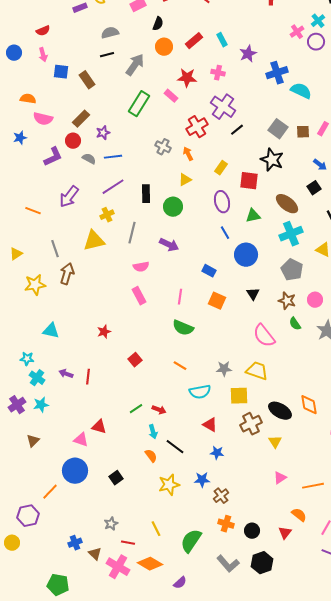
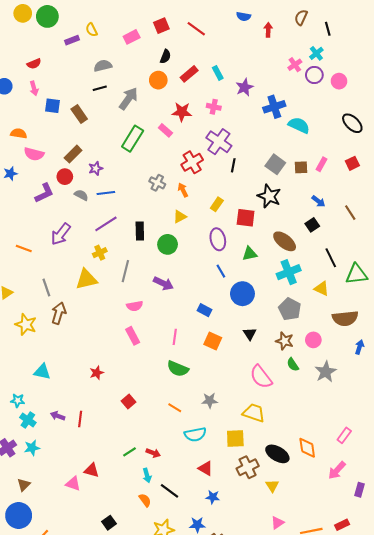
black semicircle: (158, 24) -> (165, 56), moved
black line: (237, 130) -> (233, 165), turned -40
yellow star: (35, 285) -> (26, 325), turned 30
gray star: (224, 369) -> (210, 400), moved
blue circle: (75, 471) -> (19, 516), moved

